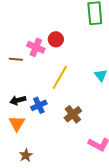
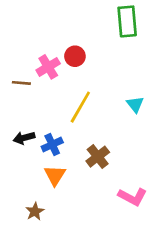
pink cross: (36, 47) -> (48, 67), turned 36
orange triangle: (17, 123) -> (55, 175), moved

